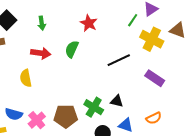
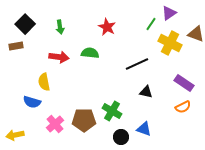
green semicircle: (72, 49) -> (90, 53), turned 72
purple rectangle: (155, 78) -> (184, 83), moved
black triangle: (117, 101) -> (146, 92), moved
blue semicircle: (14, 114) -> (32, 102), moved
orange semicircle: (154, 118) -> (183, 107), moved

